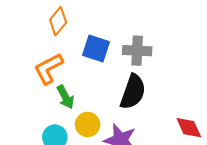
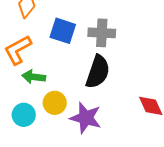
green arrow: (65, 97) -> (34, 77), turned 125

